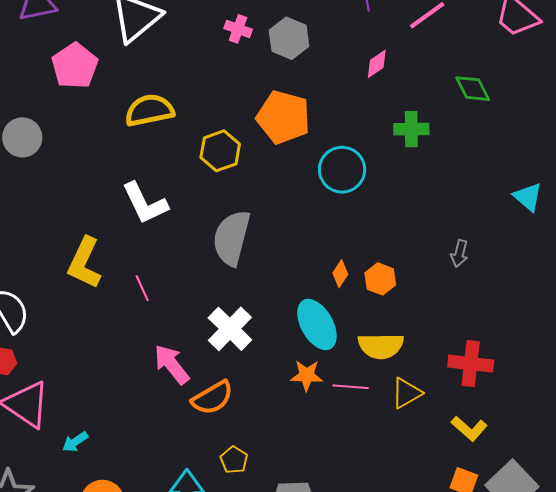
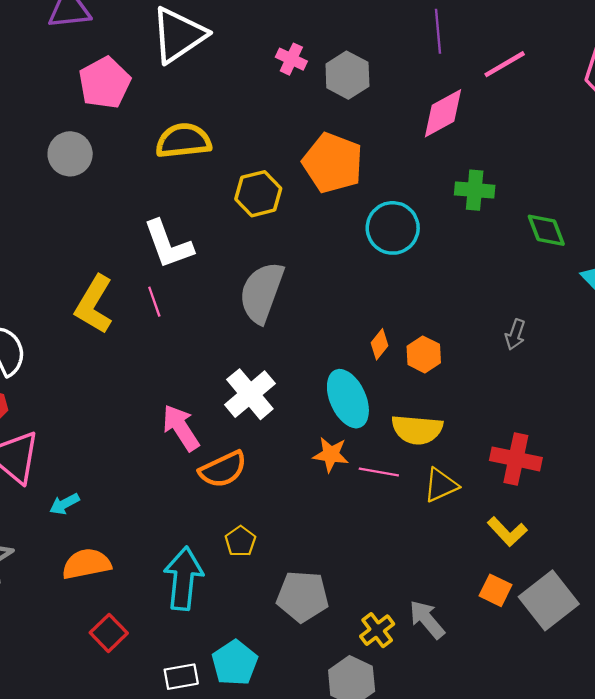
pink diamond: (377, 64) -> (443, 113), size x1.6
green diamond: (473, 89) -> (546, 230), moved
gray circle: (22, 137) -> (70, 154), moved
pink line: (142, 288) -> (154, 302), moved

